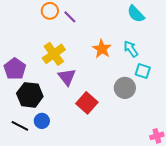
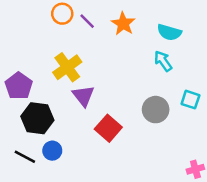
cyan semicircle: (136, 14) -> (169, 32), moved, turned -30
orange star: (102, 49) -> (123, 24), moved
cyan square: (143, 71) -> (190, 100), moved

